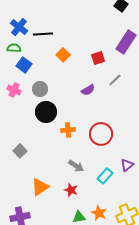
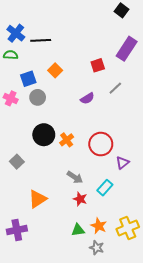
orange square: (63, 55) -> (55, 70), moved
blue square: (24, 65) -> (28, 79), moved, turned 35
black circle: (46, 112) -> (44, 135), moved
orange cross: (68, 130) -> (67, 140), turned -32
purple triangle: (127, 165) -> (123, 163), moved
red star: (71, 190) -> (80, 199), moved

